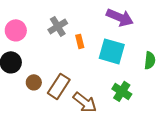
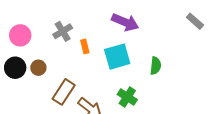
cyan square: (112, 51) -> (117, 57), turned -32
brown circle: (34, 82) -> (38, 68), moved

